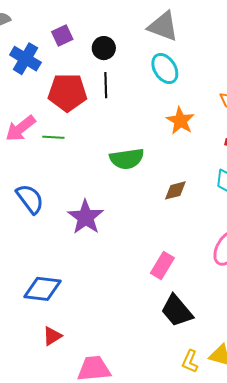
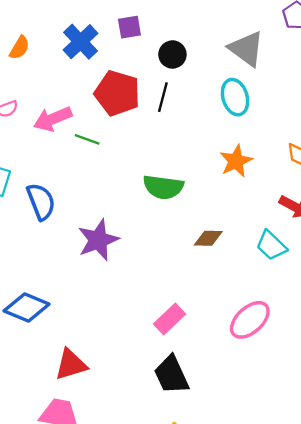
red triangle: (52, 336) -> (71, 365), moved, size x1.4

